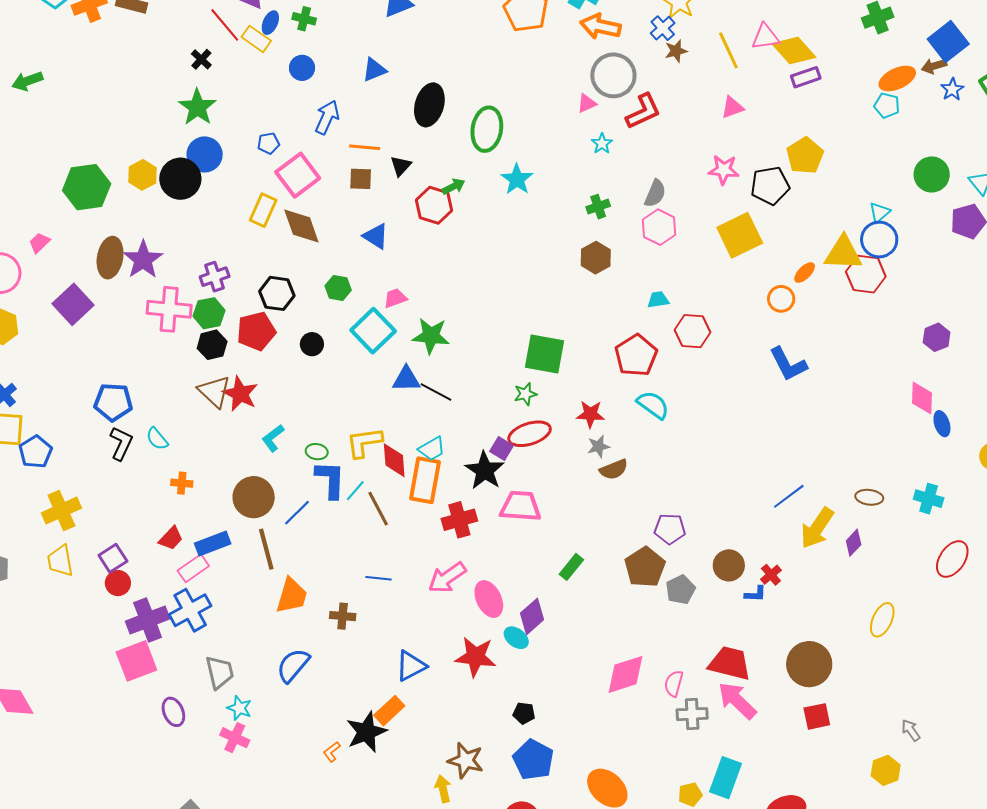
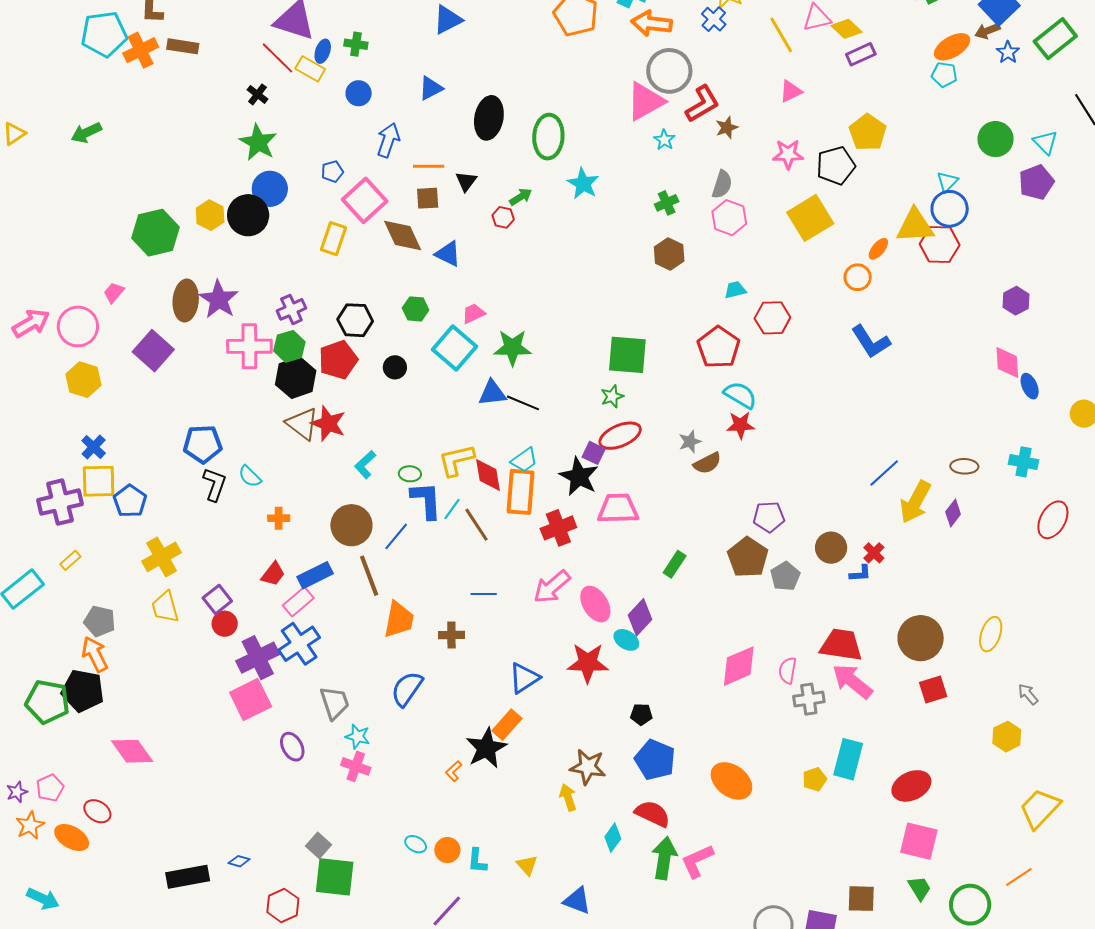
brown star: (676, 51) -> (727, 128), moved
yellow diamond: (794, 51) -> (847, 29), size x0.7
pink triangle: (587, 103) -> (645, 101), size x2.0
red hexagon: (434, 205) -> (503, 217), size x0.6
brown diamond: (301, 226) -> (403, 236), moved
black hexagon: (212, 345) -> (296, 378), size x1.4
red star: (590, 414) -> (740, 425), moved
yellow ellipse: (882, 620) -> (991, 634), moved

